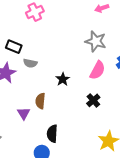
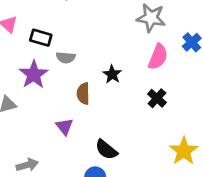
brown semicircle: (40, 101) -> (83, 94), moved
black semicircle: (52, 134) -> (106, 150), turned -48

